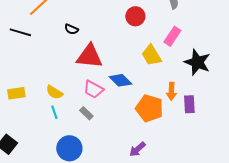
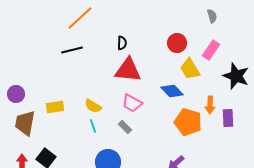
red circle: (135, 16) -> (177, 43), moved
black semicircle: (71, 29) -> (122, 43), moved, turned -112
black line: (20, 32) -> (72, 50), moved, turned -30
blue diamond: (120, 80) -> (172, 91), moved

